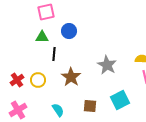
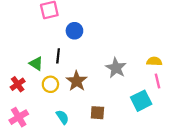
green triangle: (42, 37) -> (36, 64), moved, turned 32
yellow circle: (38, 80) -> (50, 84), moved
cyan square: (120, 100) -> (141, 101), moved

